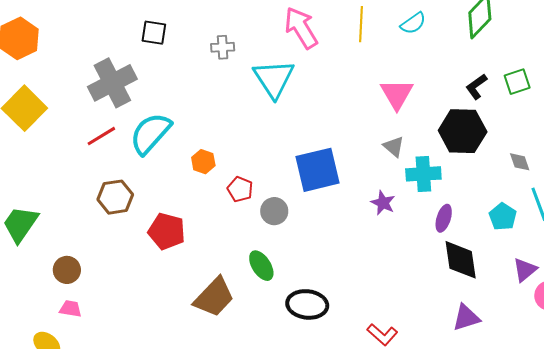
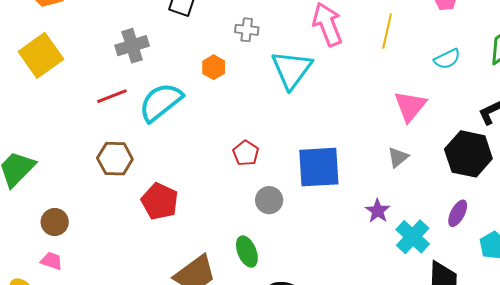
cyan semicircle: (413, 23) -> (447, 59), moved
gray cross: (112, 83) -> (132, 46), size x0.7
gray triangle: (394, 147) -> (398, 157), turned 30
orange hexagon: (203, 162) -> (214, 67), moved
cyan cross: (423, 174) -> (413, 237), moved, turned 36
red pentagon: (240, 189) -> (246, 153), moved
purple ellipse: (444, 218) -> (458, 213), moved

